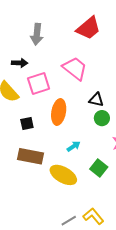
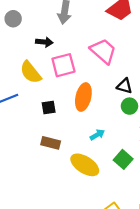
brown rectangle: (30, 156) -> (51, 143), size x0.7

